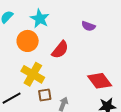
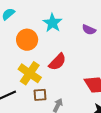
cyan star: (40, 19) -> (52, 23), moved
red semicircle: (60, 50) -> (57, 62), moved

